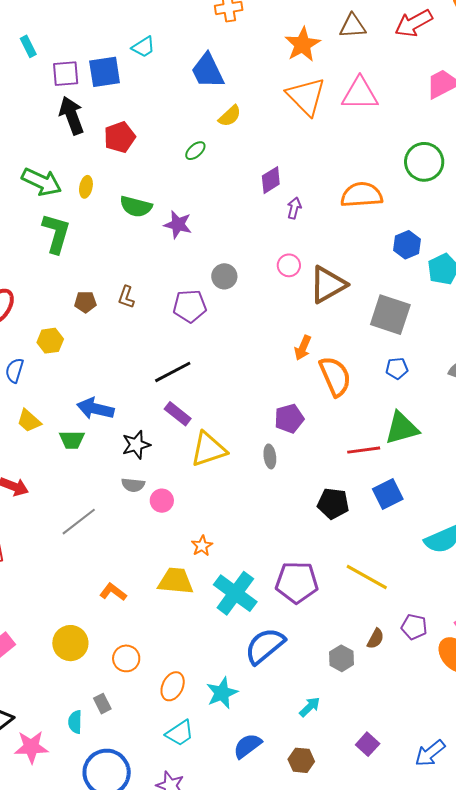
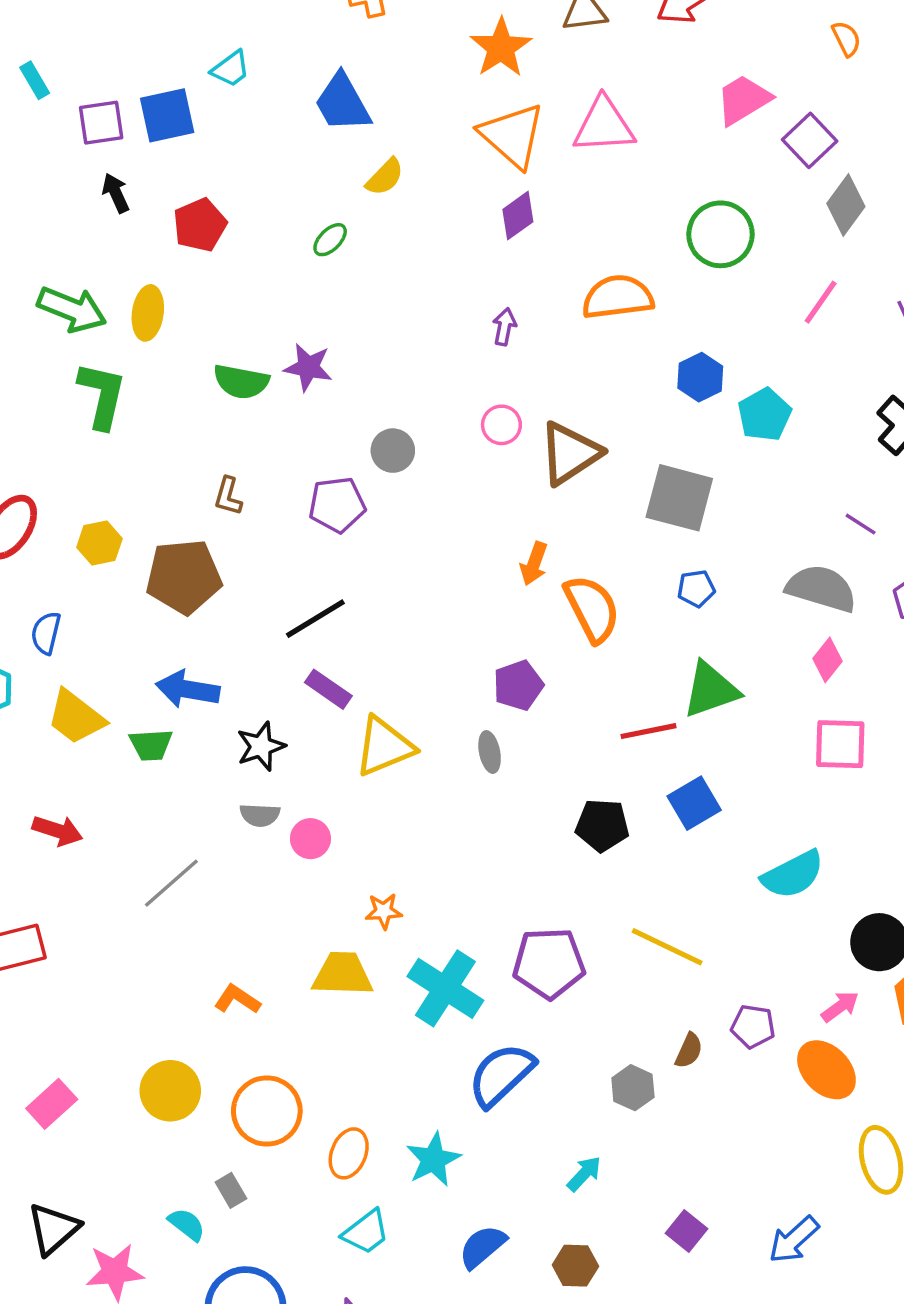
black arrow: (72, 115) -> (116, 193), size x0.6
purple diamond: (271, 180) -> (518, 216), moved
yellow ellipse: (86, 187) -> (148, 313), size x1.4
green semicircle: (136, 206) -> (241, 382), moved
brown pentagon: (85, 302) -> (184, 577), moved, size x2.0
yellow hexagon: (50, 341) -> (99, 543), moved
yellow trapezoid: (29, 421) -> (76, 717), size x1.4
orange star: (202, 546) -> (384, 911), turned 30
orange circle: (126, 658) -> (267, 1111), size x1.5
cyan semicircle: (75, 722) -> (187, 1224), turned 130

